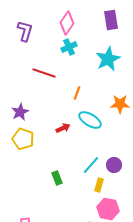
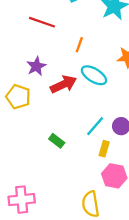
purple star: (20, 112) -> (36, 66), moved
red arrow: (63, 128) -> (63, 84), size x1.6
green rectangle: (57, 178) -> (57, 141), turned -32

